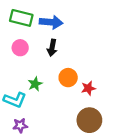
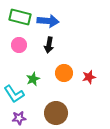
red star: (88, 88) -> (89, 77), moved
cyan L-shape: (15, 100) -> (14, 94), turned 35
brown circle: (89, 120) -> (56, 113), moved

